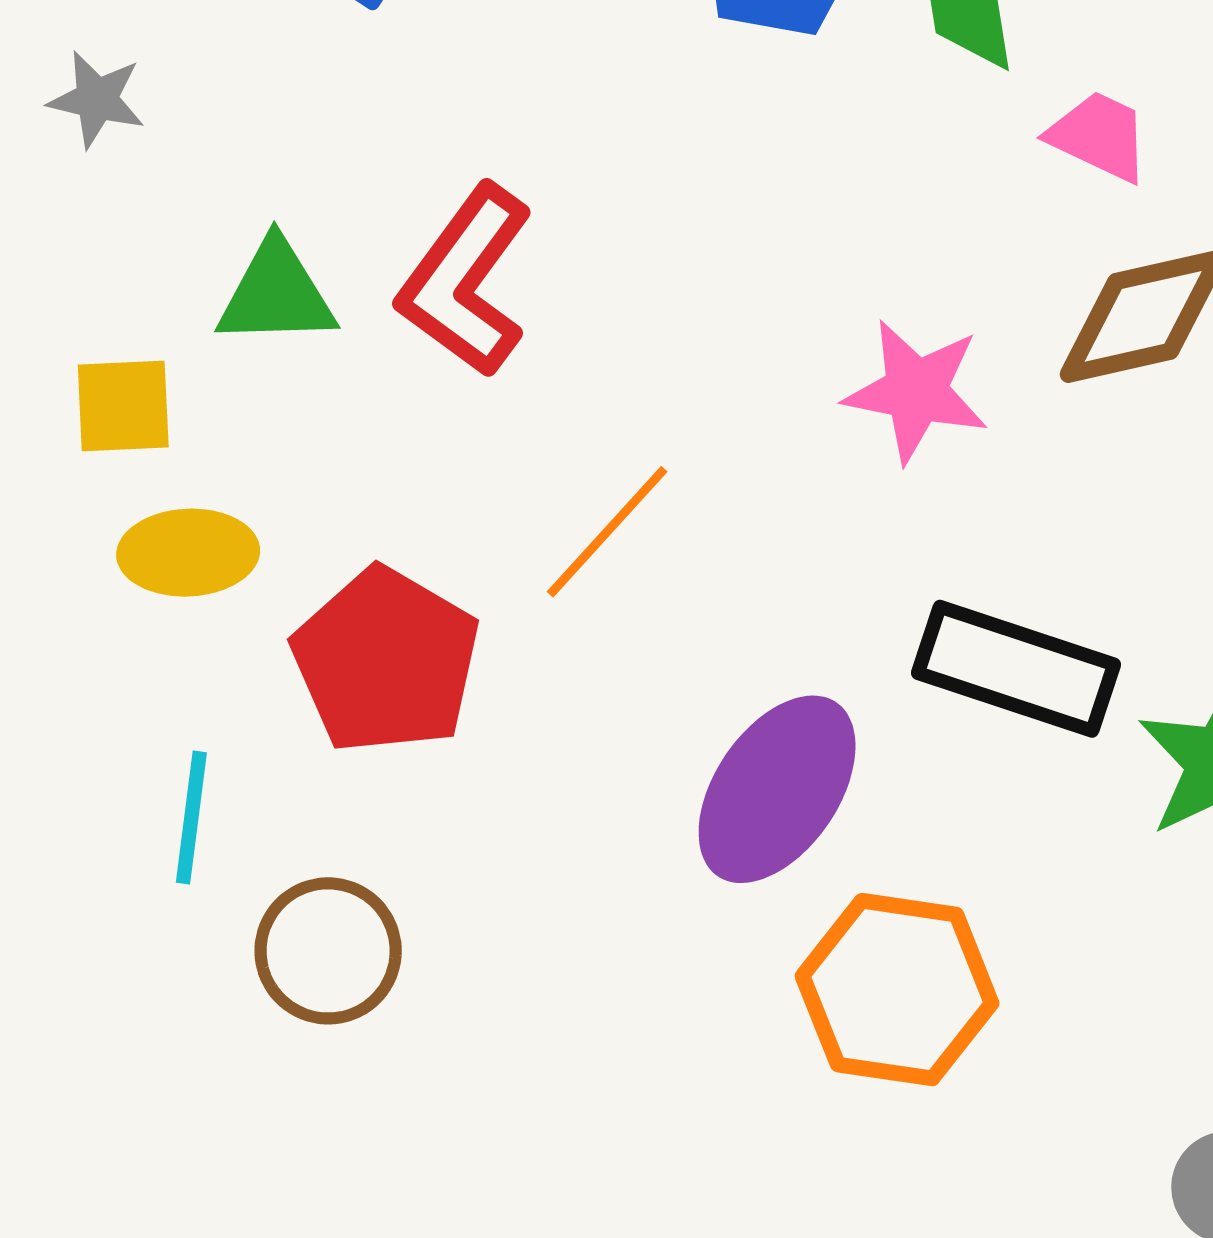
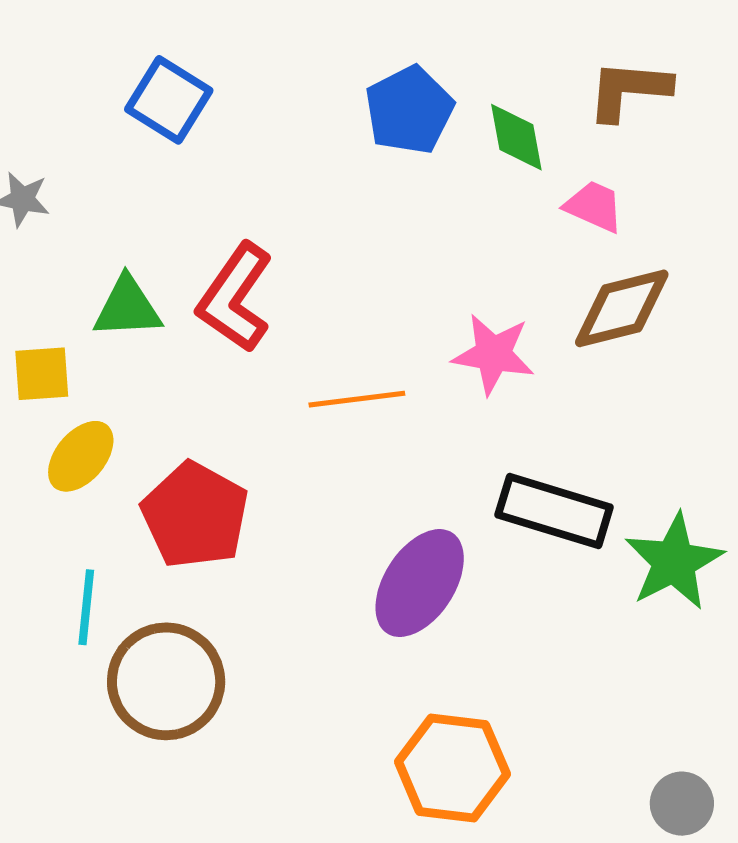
orange line: (607, 532) -> (357, 399), moved, turned 42
yellow ellipse: (188, 553) -> (81, 456), turned -46
brown circle: (328, 951) -> (166, 681), size x1.4
orange hexagon: (897, 990) -> (452, 768), moved

